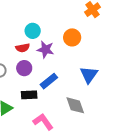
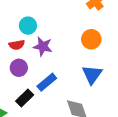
orange circle: (72, 37) -> (91, 39), moved
black rectangle: (29, 95) -> (25, 98), turned -42

